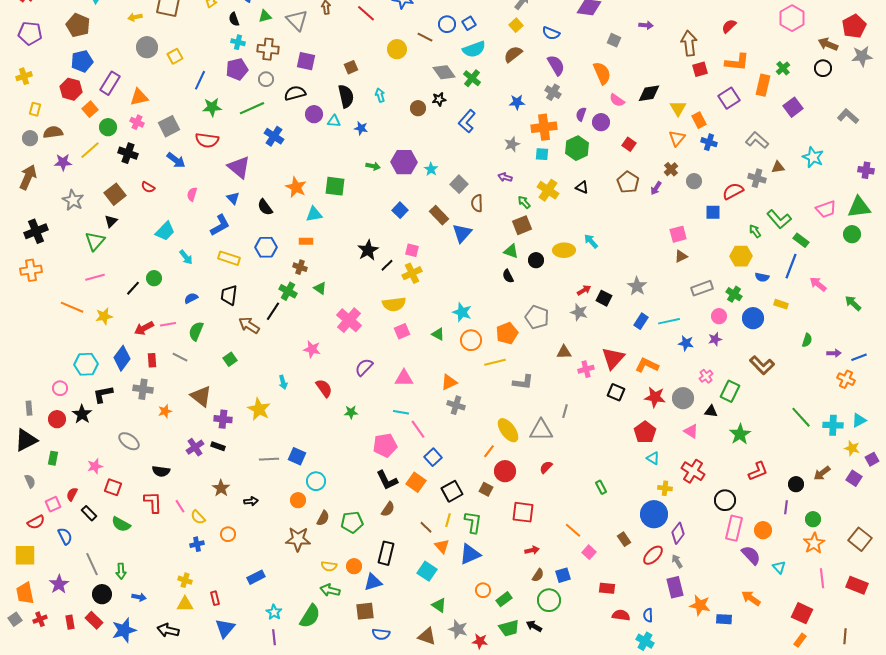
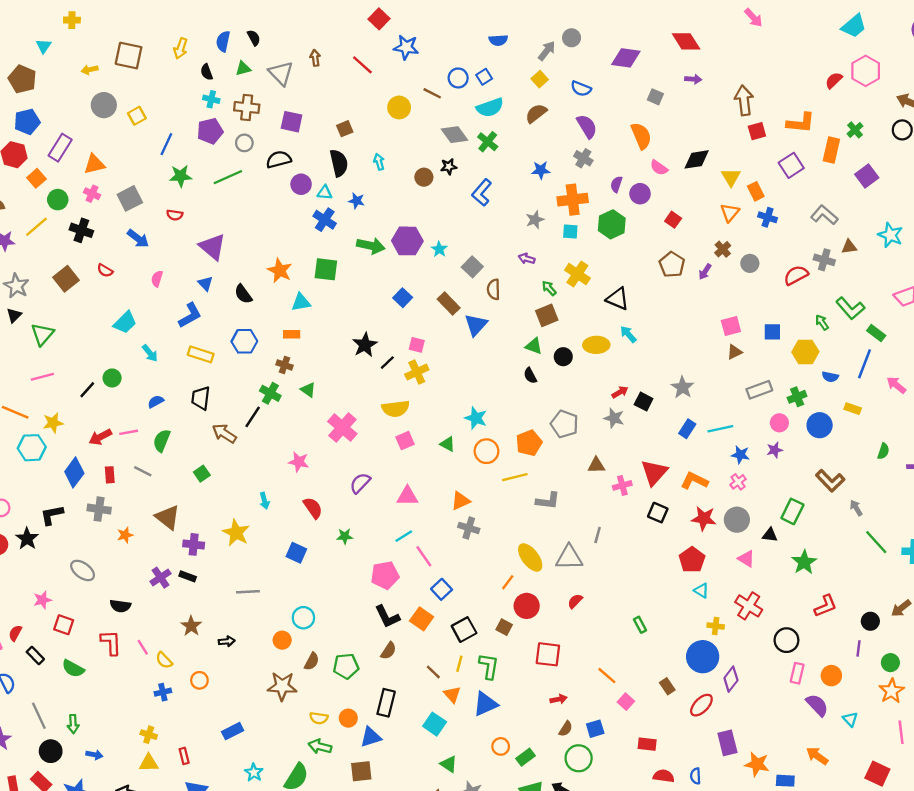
red semicircle: (729, 26) -> (834, 80), moved
blue cross: (274, 136) -> (325, 220), moved
red semicircle: (207, 140) -> (175, 215), size x0.6
green arrow: (373, 166) -> (371, 246), size x1.6
black triangle: (582, 187) -> (618, 299), moved, size x1.5
blue square: (713, 212) -> (772, 332), moved
black triangle: (111, 221) -> (14, 315), moved
green cross: (734, 294) -> (797, 397), turned 35
cyan hexagon: (86, 364) -> (32, 448), moved
pink cross: (706, 376) -> (738, 482), moved
cyan line: (401, 412) -> (404, 536), turned -42
blue square: (297, 456) -> (296, 553), moved
pink rectangle: (734, 528) -> (797, 673), size x0.7
gray arrow: (677, 561) -> (856, 508), moved

